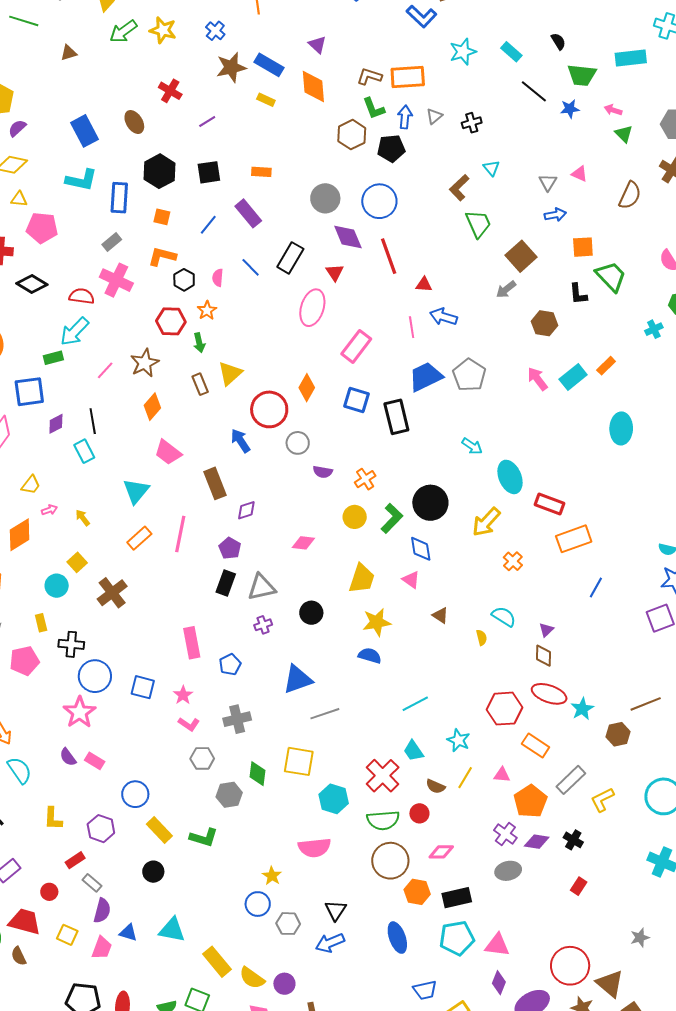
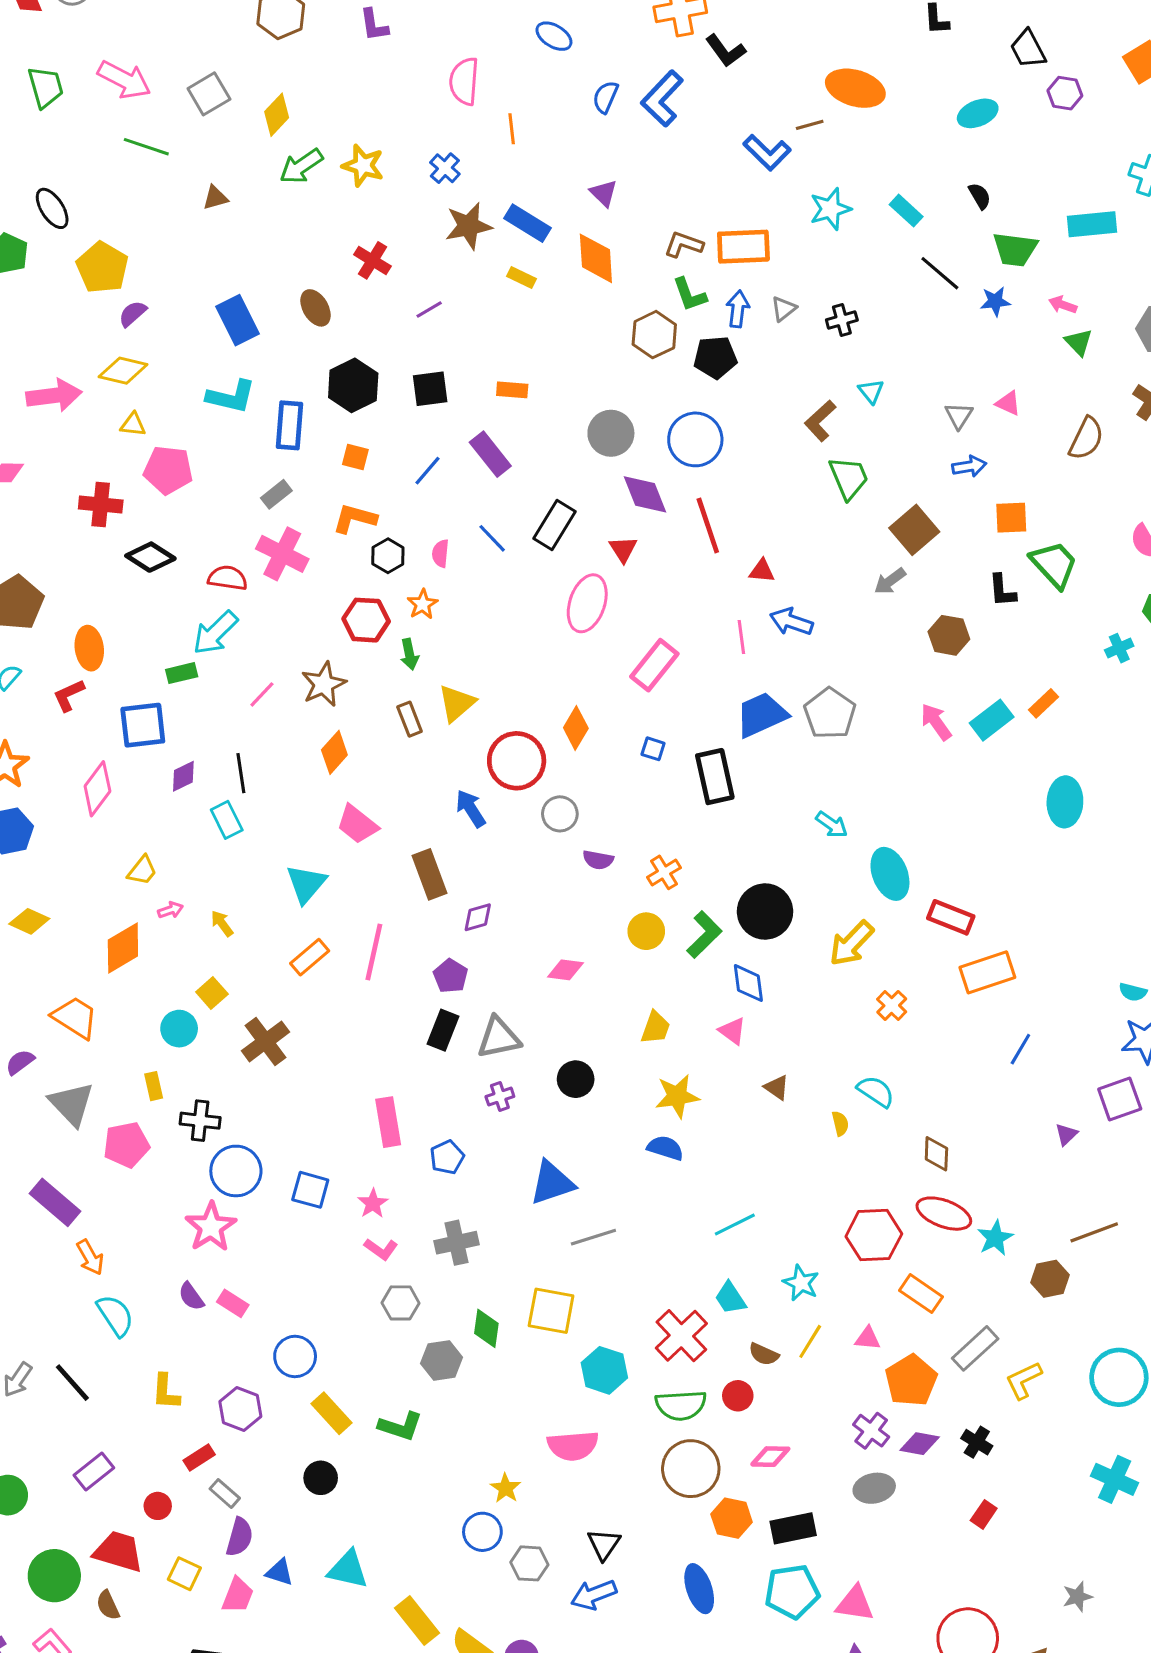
blue square: (357, 400) -> (653, 749), size x0.6
yellow trapezoid: (362, 579) -> (655, 1028), size x0.7
purple triangle: (546, 630) -> (1066, 1134), moved

